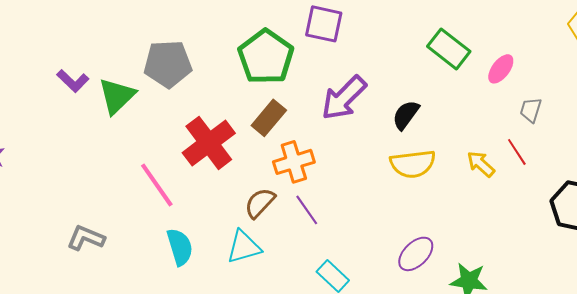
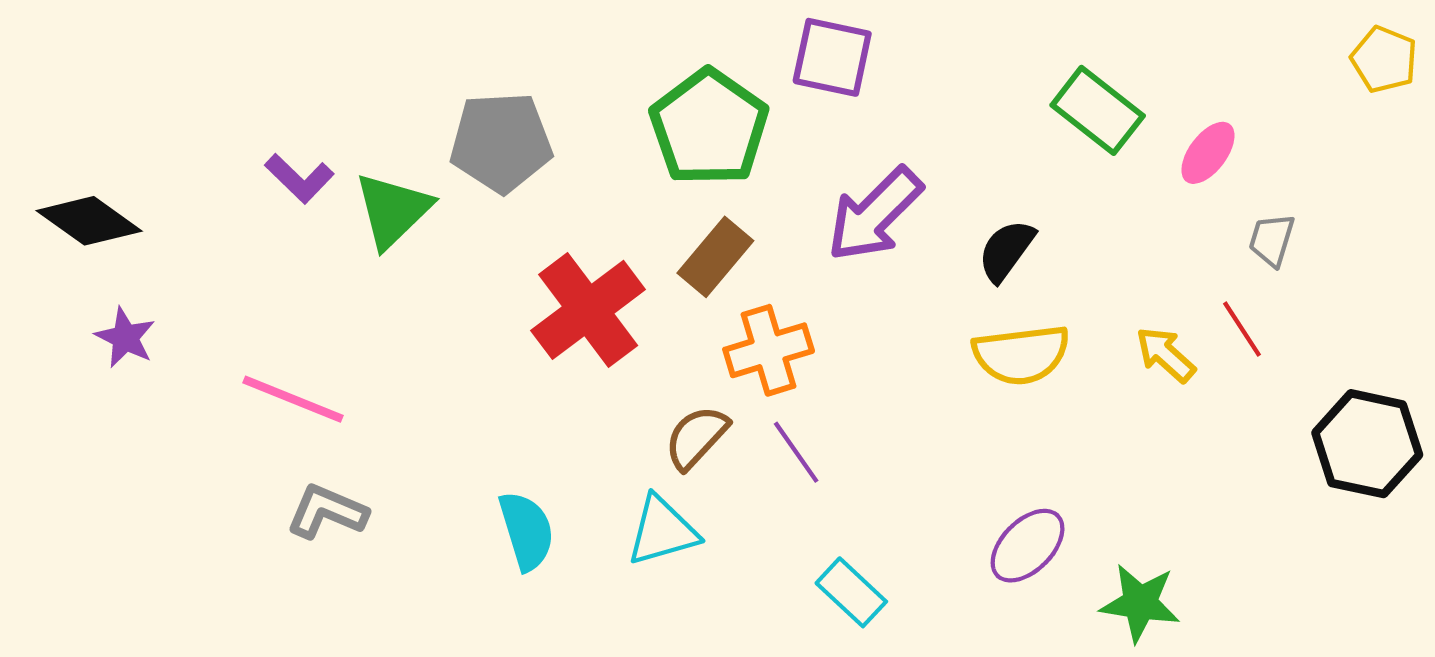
pink line: (157, 185) -> (293, 399), moved, turned -33

